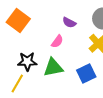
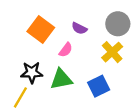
orange square: (18, 20) -> (41, 29), moved

